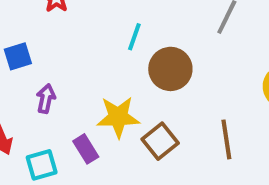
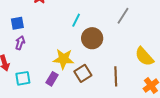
purple arrow: (46, 99) -> (20, 43), moved
purple rectangle: (86, 149) -> (52, 79), moved, turned 56

